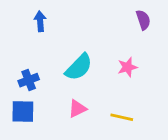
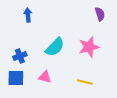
pink star: (127, 67) -> (89, 47), size x1.5
pink triangle: (77, 109) -> (45, 77), moved, turned 40

